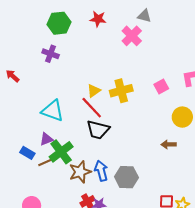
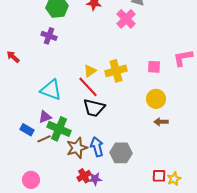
pink square: (161, 86) -> (154, 67), turned 32
yellow circle: (182, 117) -> (156, 99), moved
green cross: (61, 152) -> (59, 129), turned -30

